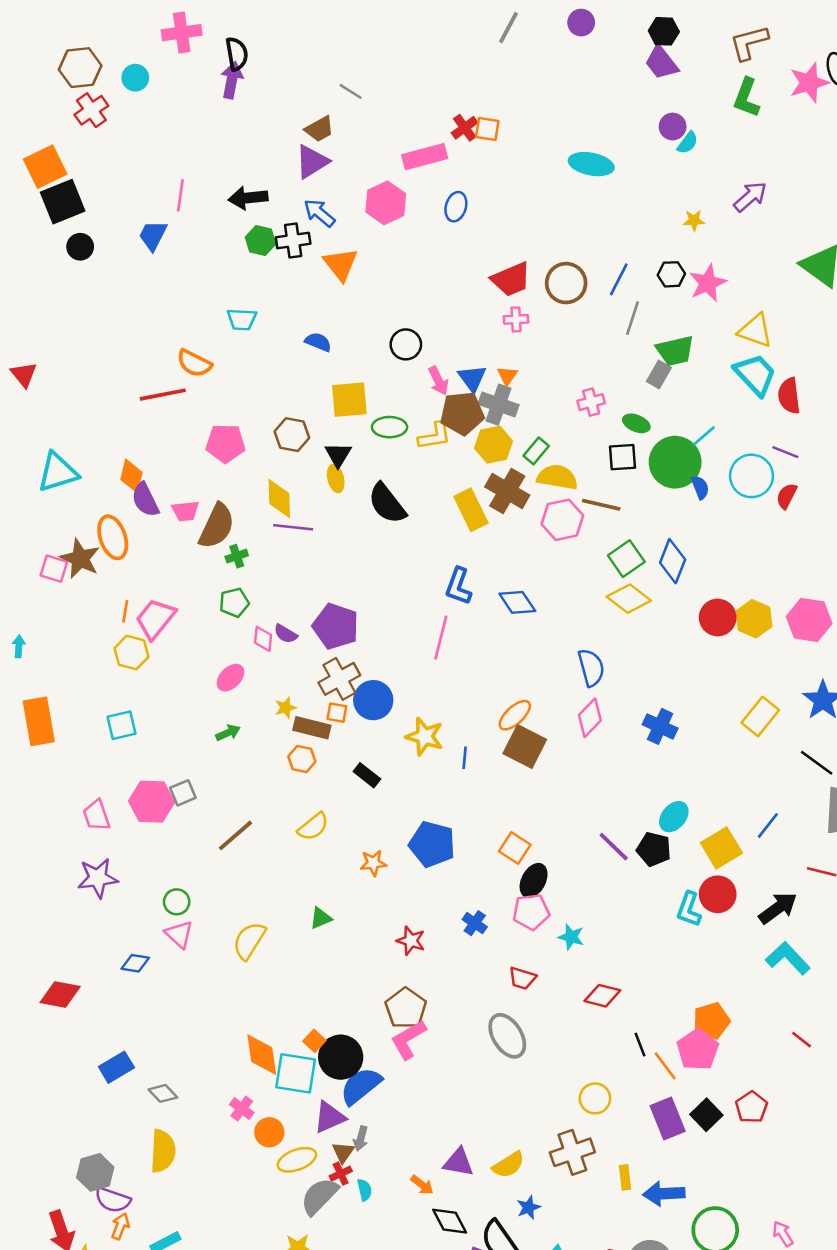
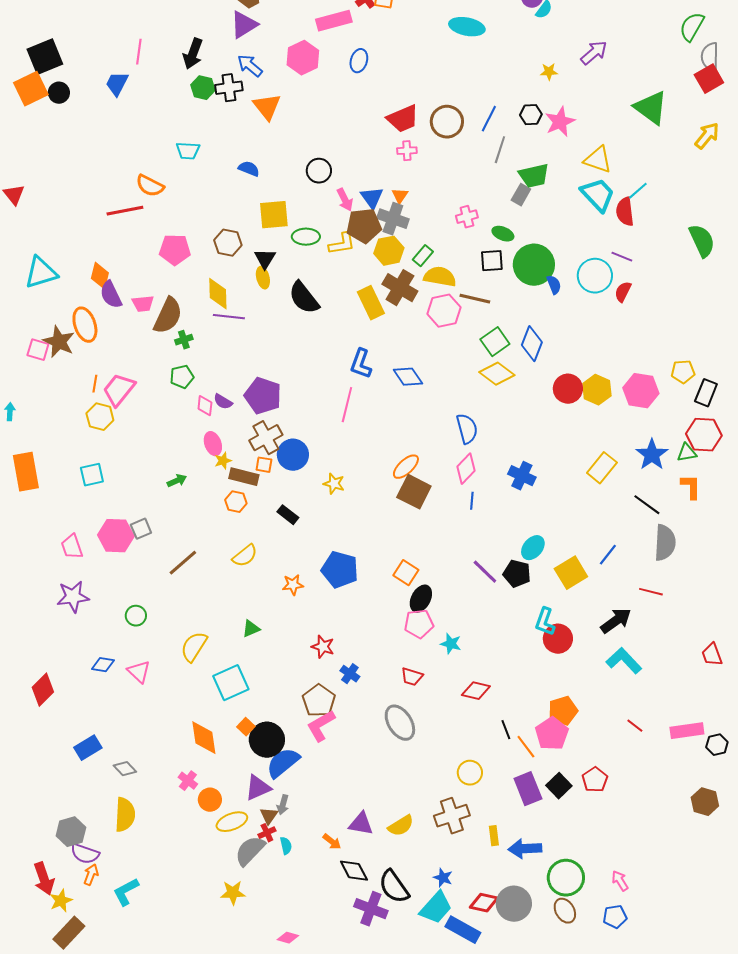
orange square: (45, 167) -> (31, 89), moved
black arrow: (248, 198) -> (193, 54), turned -64
cyan line: (704, 436) -> (638, 191), moved
pink ellipse: (230, 678) -> (213, 444), moved, turned -65
yellow star: (425, 736) -> (334, 484), size x0.7
blue line: (465, 758) -> (472, 501), moved
red circle: (718, 894) -> (558, 639), moved
blue cross: (475, 923) -> (350, 674), moved
pink triangle: (179, 934) -> (139, 672), moved
red diamond: (60, 994) -> (43, 690), turned -56
cyan square: (296, 1073) -> (231, 683), moved, turned -33
blue star: (529, 1207) -> (443, 878), moved, turned -30

